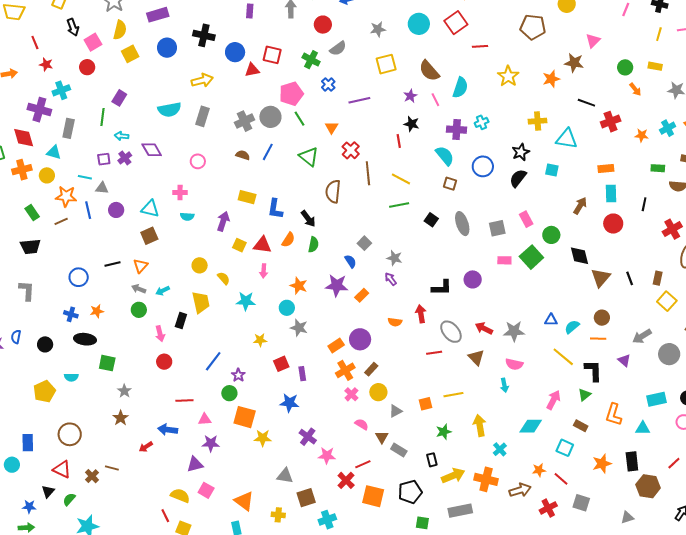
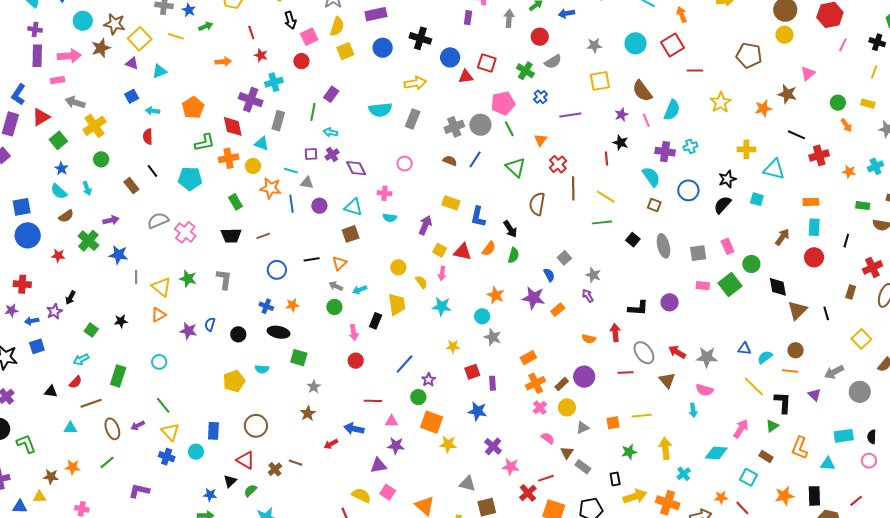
purple diamond: (152, 150) -> (356, 168), moved
brown line: (61, 221) -> (263, 236), moved
pink arrow: (264, 271) -> (442, 273), moved
brown rectangle: (658, 278) -> (851, 292), moved
purple circle: (360, 339) -> (584, 377), moved

